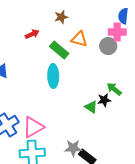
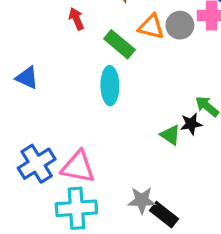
red arrow: (32, 34) -> (76, 19), turned -88
gray circle: (108, 46) -> (180, 25), moved
pink triangle: (33, 127) -> (78, 167), turned 40

